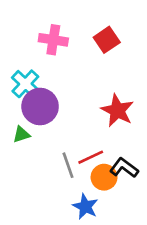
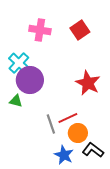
green triangle: (21, 135) -> (16, 101), turned 32
black L-shape: (124, 168) -> (93, 150), moved

